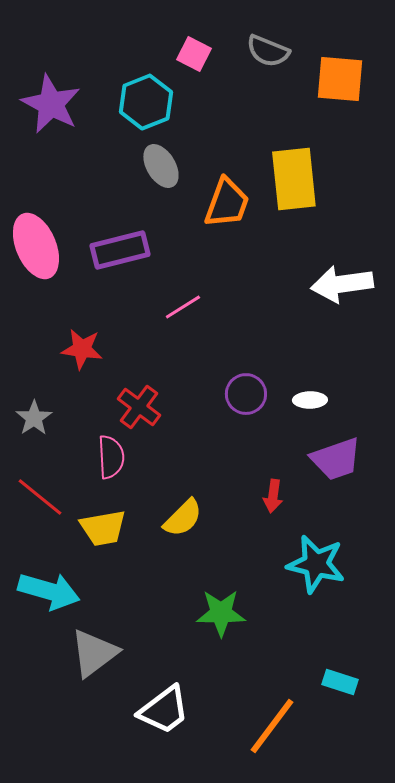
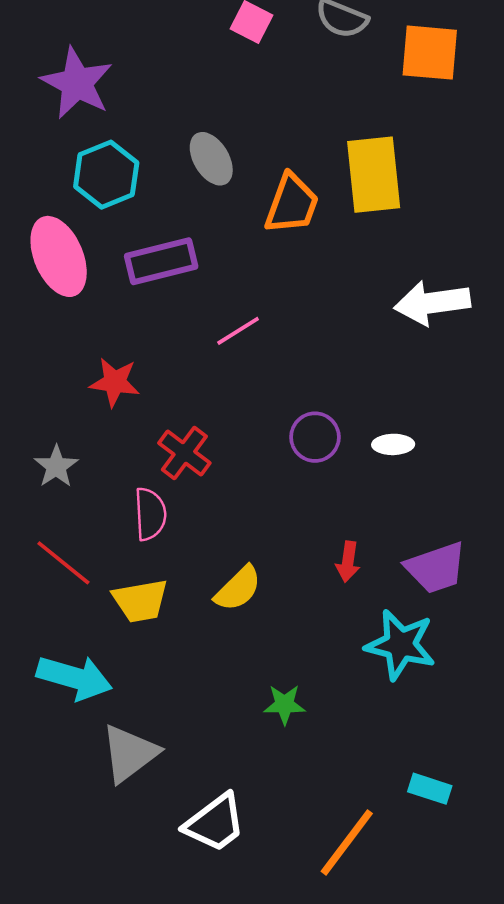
cyan hexagon: (146, 102) -> (106, 175), moved
purple trapezoid: (336, 459) -> (436, 568), moved
green star: (221, 613) -> (284, 704), size x0.7

